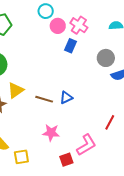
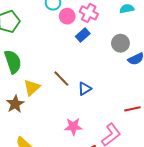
blue rectangle: (71, 46) -> (83, 35), turned 32
brown line: (44, 99) -> (61, 79), moved, turned 36
red line: (110, 122) -> (132, 109), turned 56

